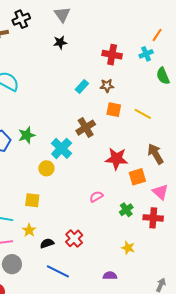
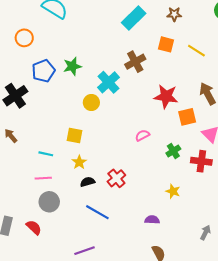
brown star: (107, 86) -> (174, 14), moved
cyan rectangle: (82, 87) -> (134, 18), size x1.6
yellow star: (29, 230) -> (79, 162), moved

